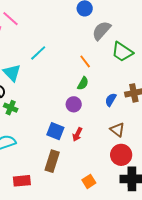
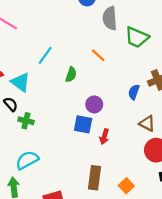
gray semicircle: (101, 31) -> (110, 18), turned -35
green semicircle: (83, 83) -> (71, 75), moved
blue square: (55, 131) -> (83, 124), moved
brown rectangle: (52, 161) -> (94, 178), moved

